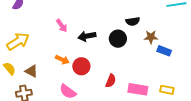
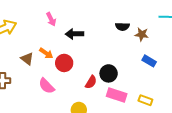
brown star: (151, 37) -> (142, 34), moved
black circle: (118, 39) -> (109, 73), moved
brown triangle: (31, 71) -> (27, 59), moved

